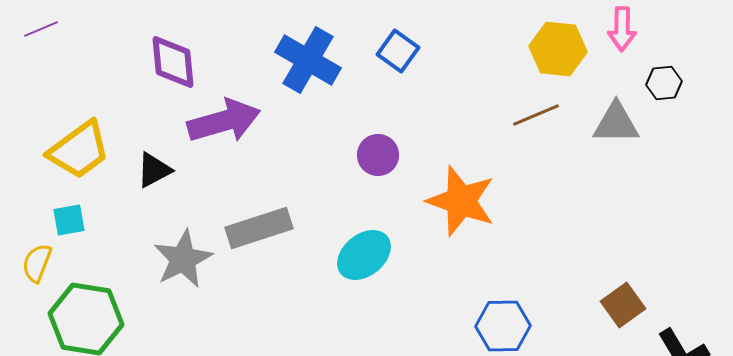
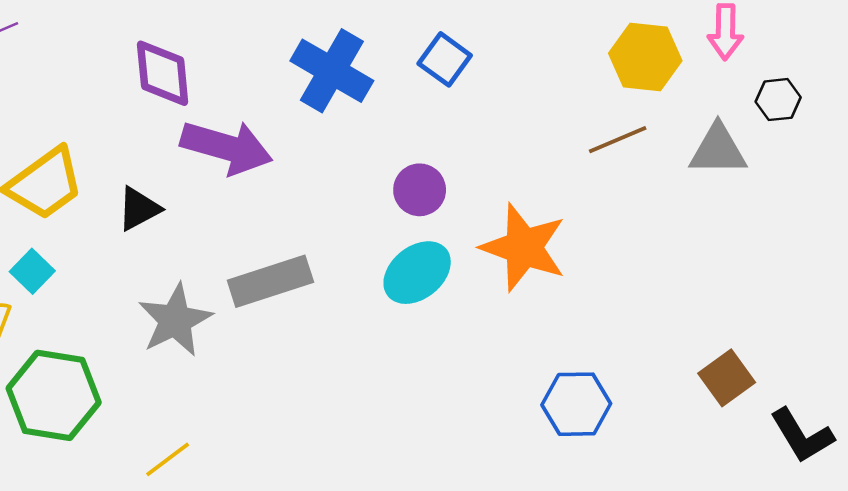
purple arrow: (224, 121) -> (227, 147), turned 32
cyan square: (69, 220) -> (32, 271), turned -36
cyan ellipse: (364, 255) -> (417, 273), moved

